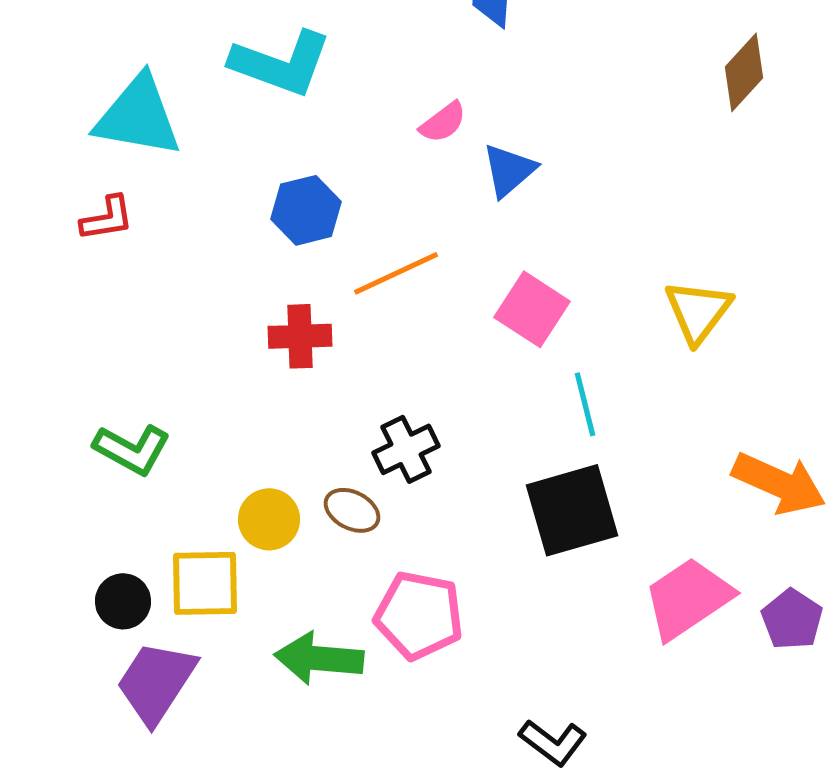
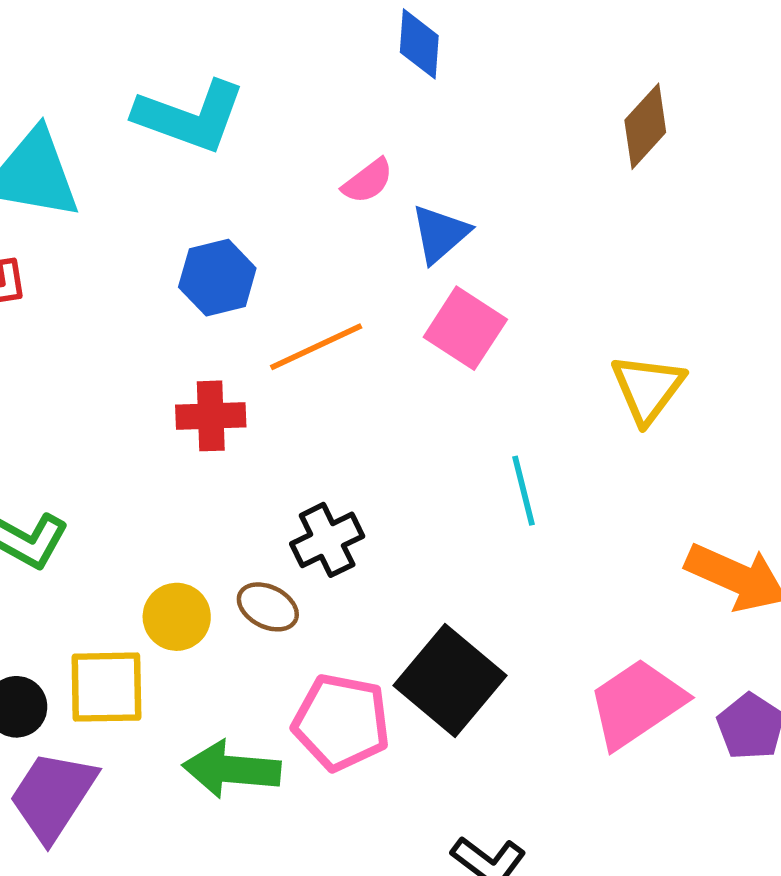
brown diamond: (744, 72) -> (645, 126), moved
pink square: (532, 309) -> (465, 328), moved
black square: (572, 510) -> (450, 680), moved, turned -34

